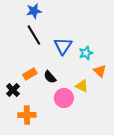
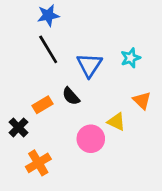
cyan star: (86, 53) -> (131, 58), moved
black semicircle: (50, 77) -> (71, 96), moved
orange cross: (27, 115) -> (38, 163), turned -30

